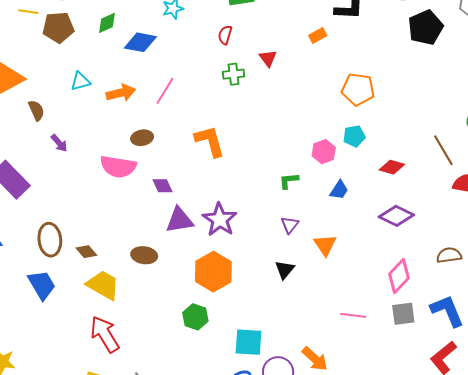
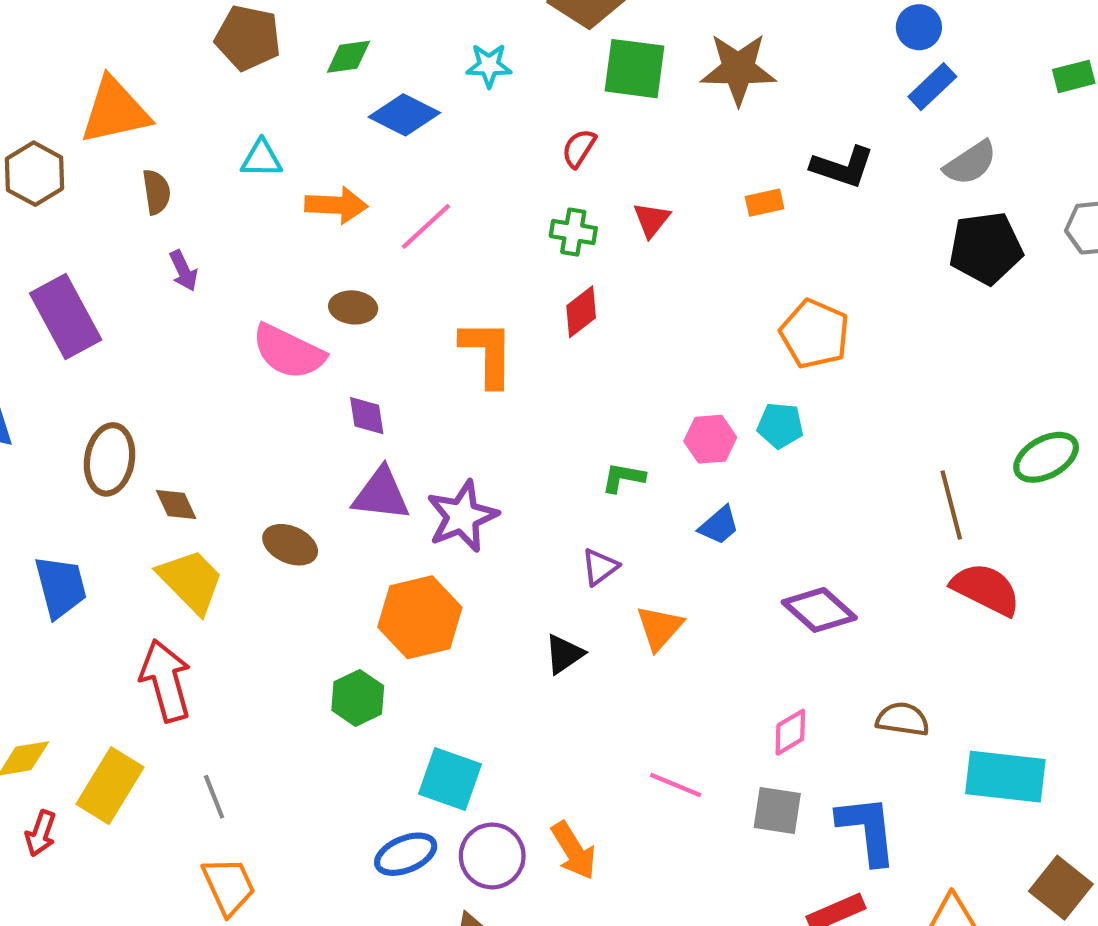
red diamond: (392, 167) -> (581, 312), moved, turned -70
pink diamond: (399, 276) -> (790, 732), size x0.7
blue trapezoid: (42, 285) -> (61, 587), moved

